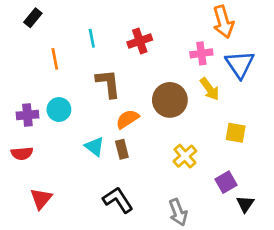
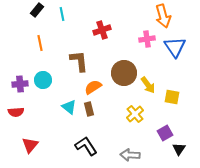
black rectangle: (33, 18) -> (37, 10), moved
cyan line: (92, 38) -> (62, 14), moved
yellow arrow: (210, 89) -> (148, 85), moved
gray arrow: (178, 212) -> (130, 155), turned 114

